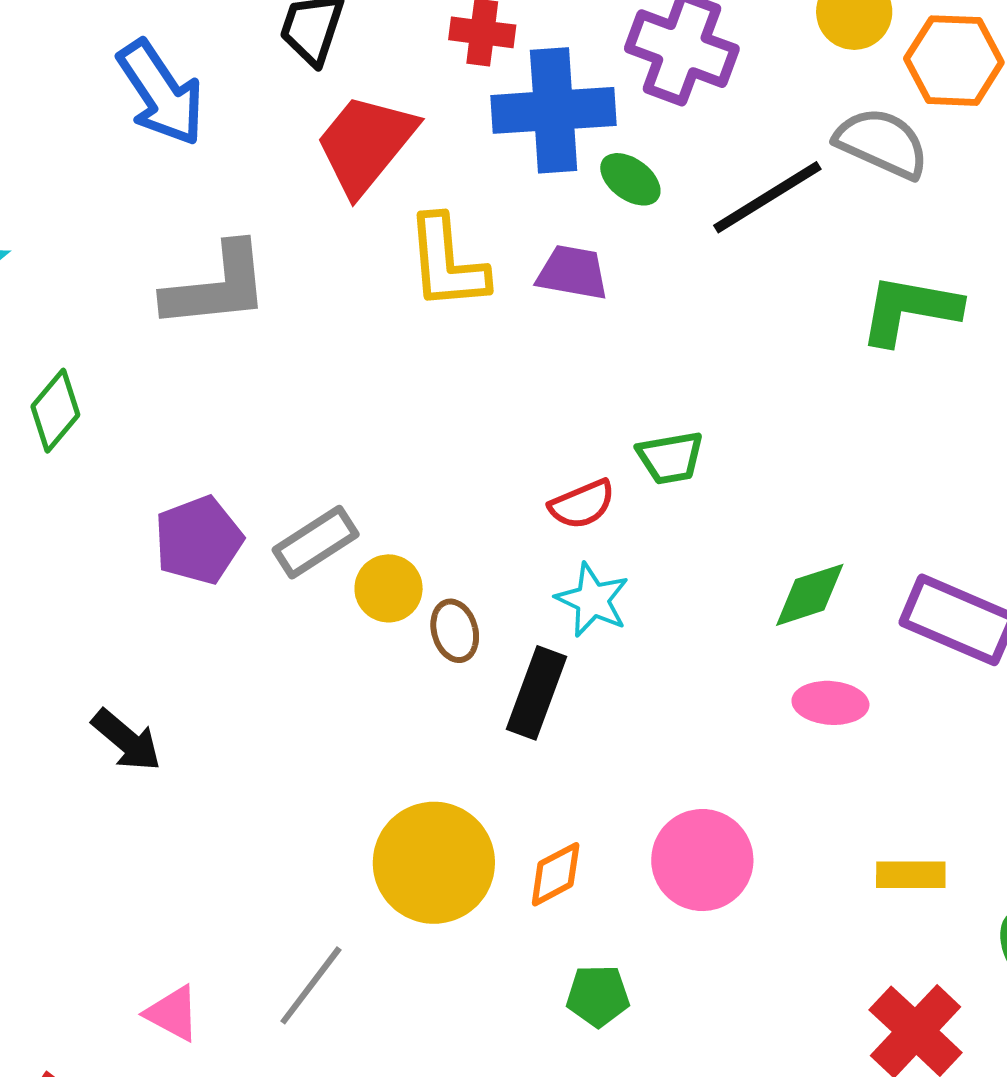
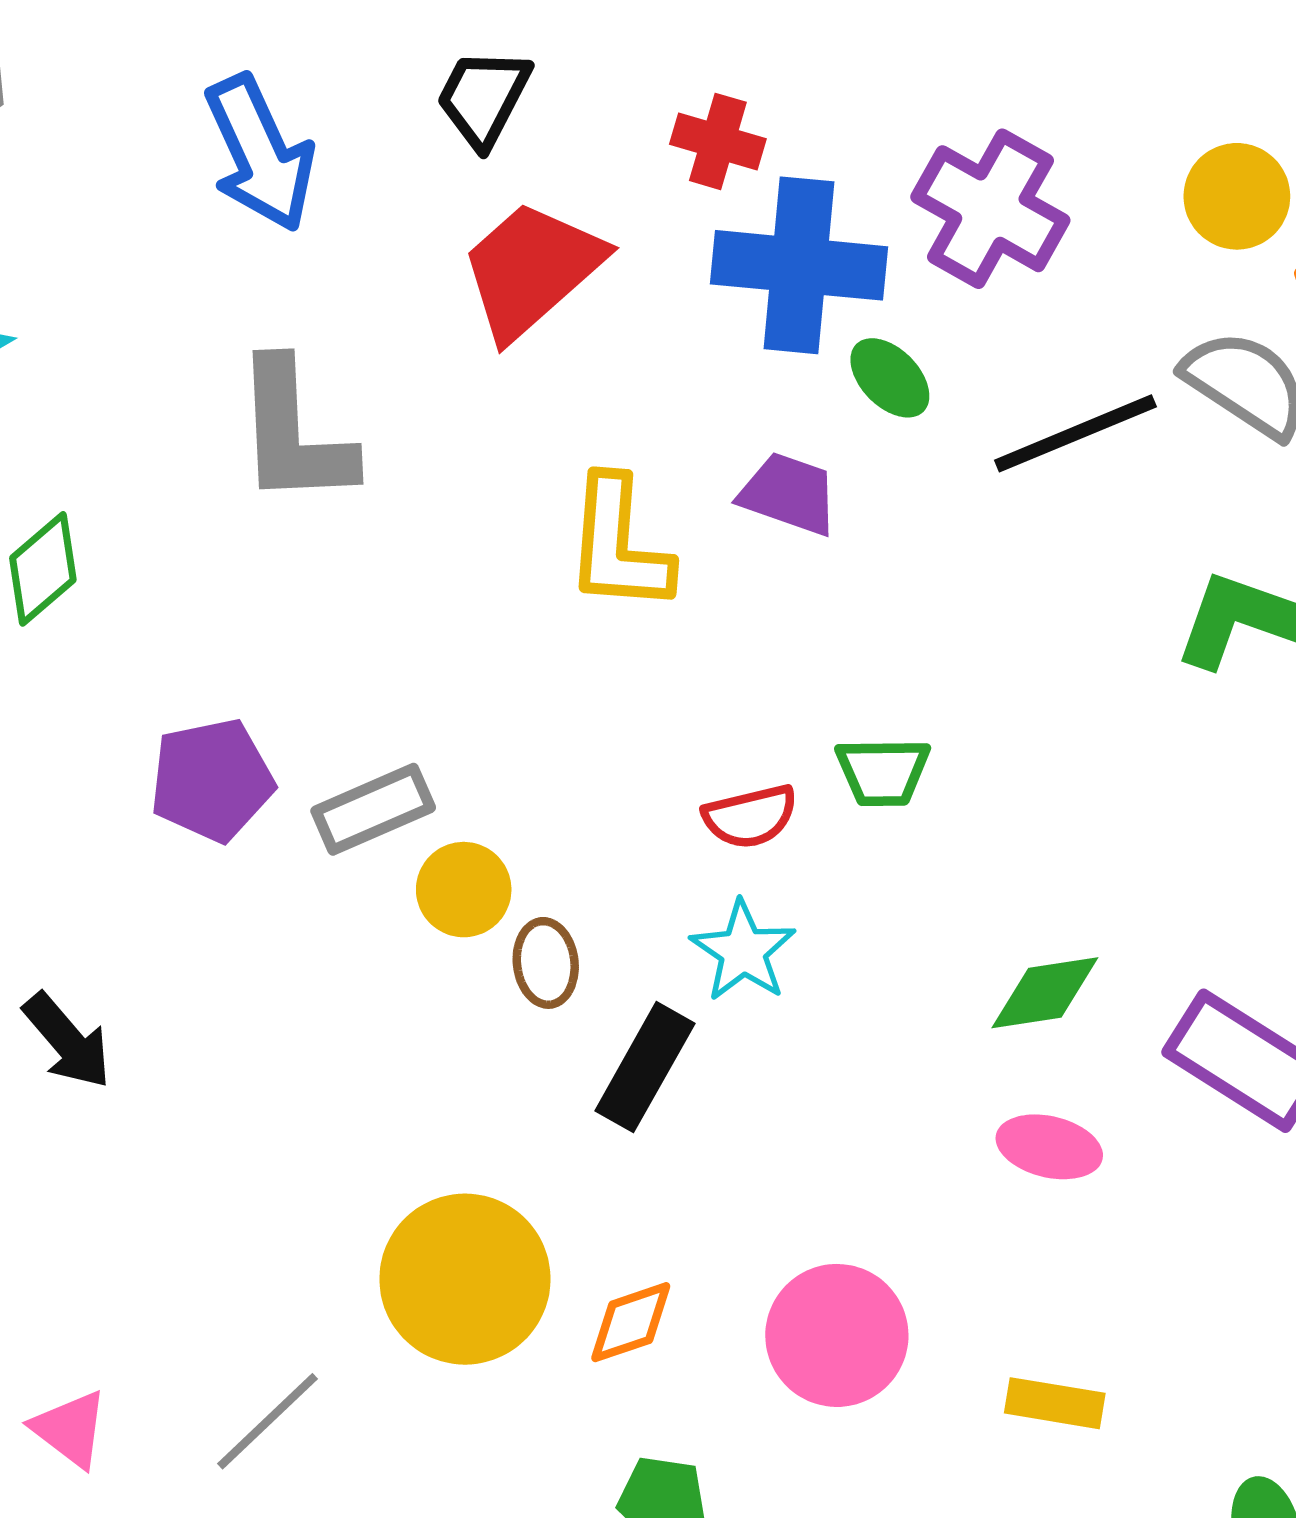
yellow L-shape: (447, 263) -> (618, 545), moved
gray L-shape: (217, 286) -> (294, 433), turned 84
yellow rectangle: (911, 875) -> (1055, 1403), moved

